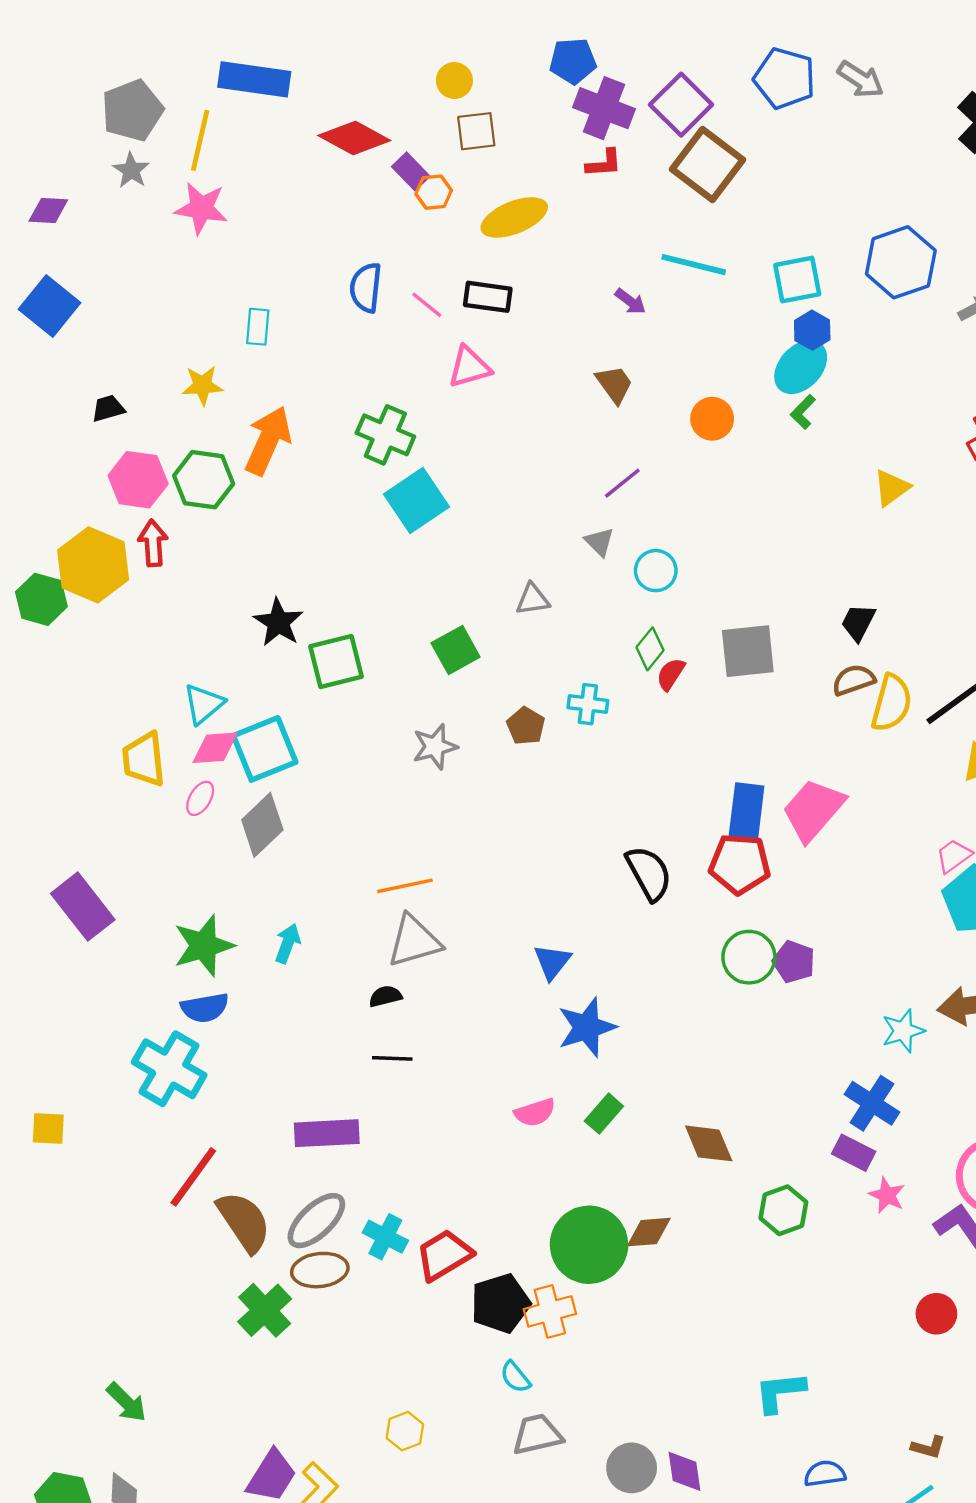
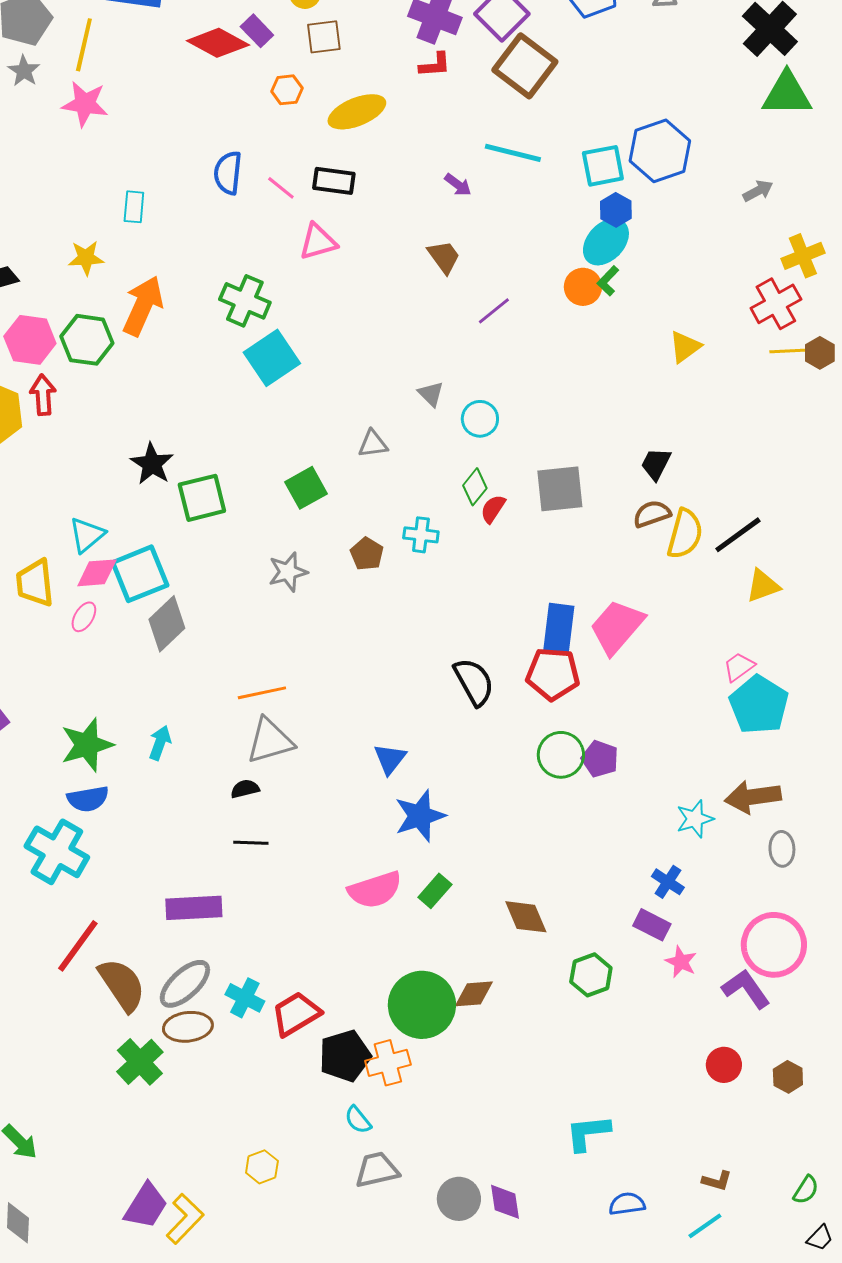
purple rectangle: (411, 171) -> (257, 31), moved
blue hexagon: (901, 262) -> (660, 151), moved
orange circle: (712, 419) -> (583, 287), moved
purple line: (622, 483) -> (494, 311), moved
gray diamond: (262, 825) -> (167, 624), moved
blue cross: (872, 1103) -> (668, 882), size x0.7
pink semicircle: (535, 1112) -> (375, 890), size x1.5

